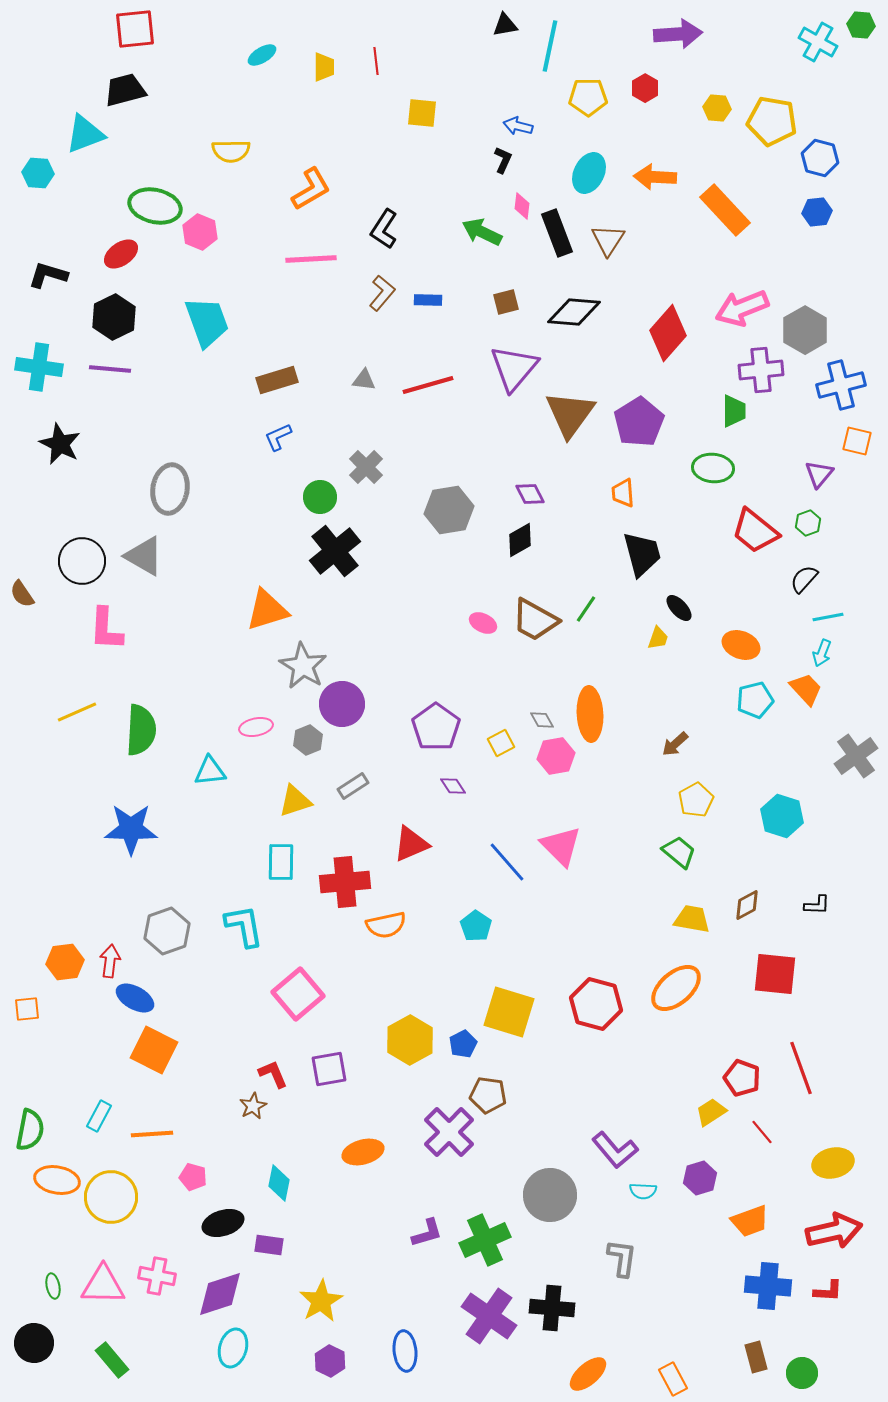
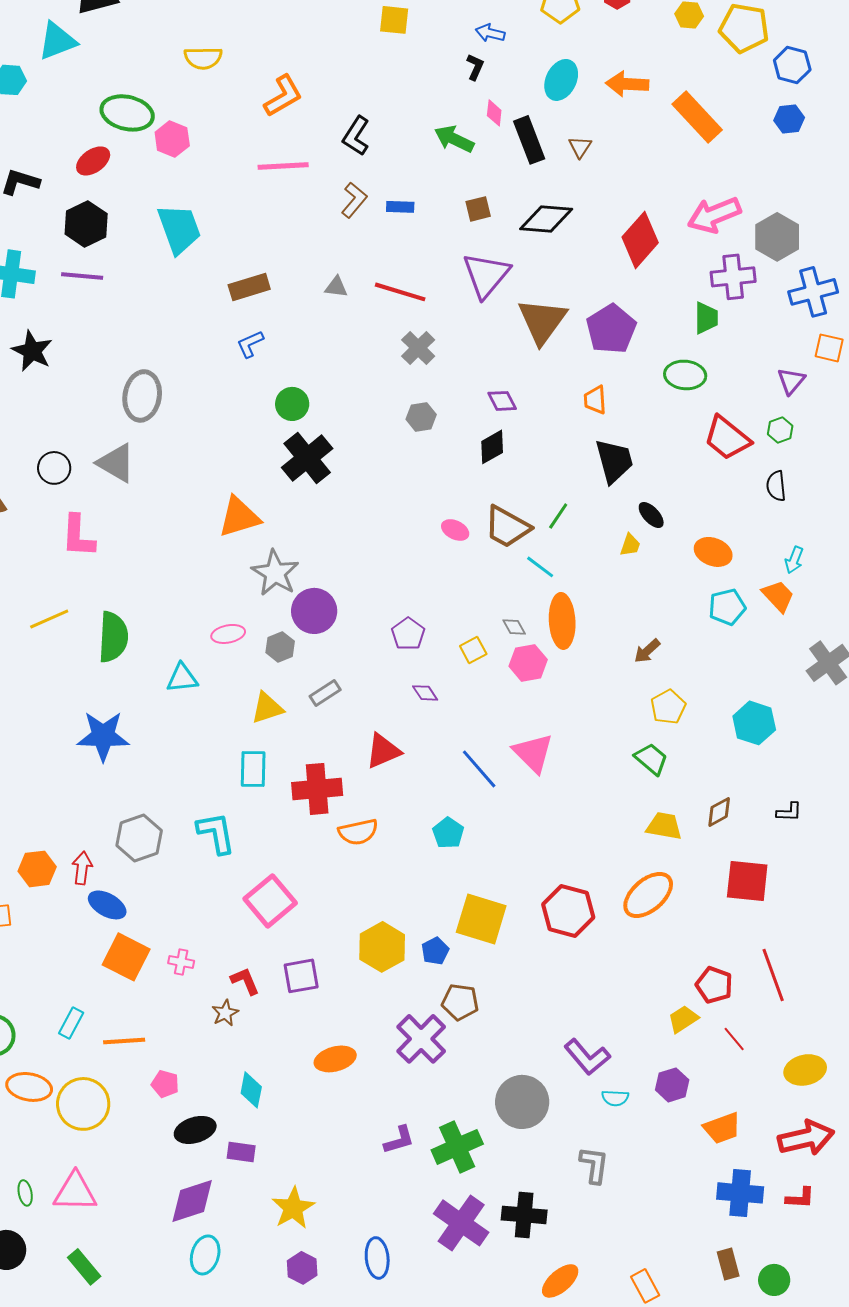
brown triangle: (608, 240) -> (580, 147), size x0.7
red line: (428, 385) -> (400, 292), turned 33
gray cross: (366, 467) -> (418, 348), moved
gray hexagon: (449, 510) -> (421, 417), size x0.6
black circle: (82, 561) -> (54, 468), size x0.7
black semicircle: (804, 579) -> (776, 486), turned -48
cyan line: (828, 617) -> (540, 567), moved, turned 48
purple pentagon: (436, 727) -> (408, 634), size x0.7
pink cross: (157, 1276) -> (181, 962), moved, size x0.7

